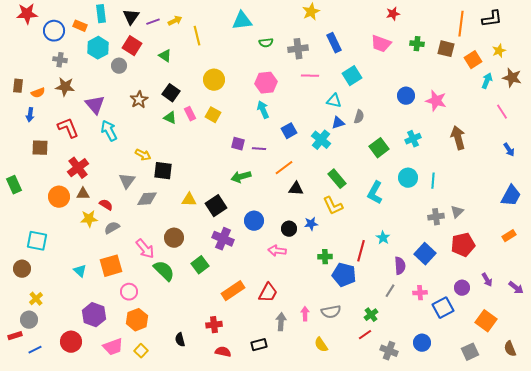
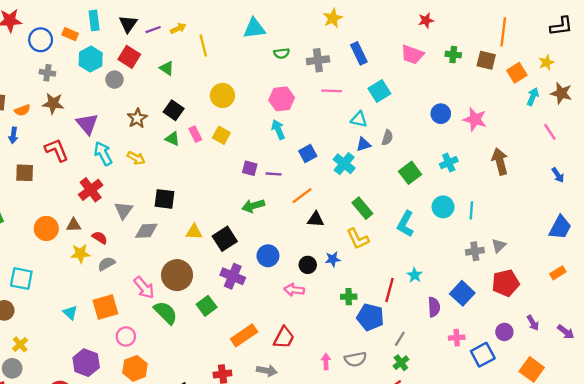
black L-shape: (492, 19) -> (561, 26), moved
yellow arrow: (143, 155) -> (136, 158), moved
red cross: (78, 168) -> (91, 190), moved
brown circle: (174, 238) -> (177, 275), size x1.4
gray line: (390, 291) -> (400, 339), moved
gray arrow: (281, 322) -> (267, 371), moved, turned 96

